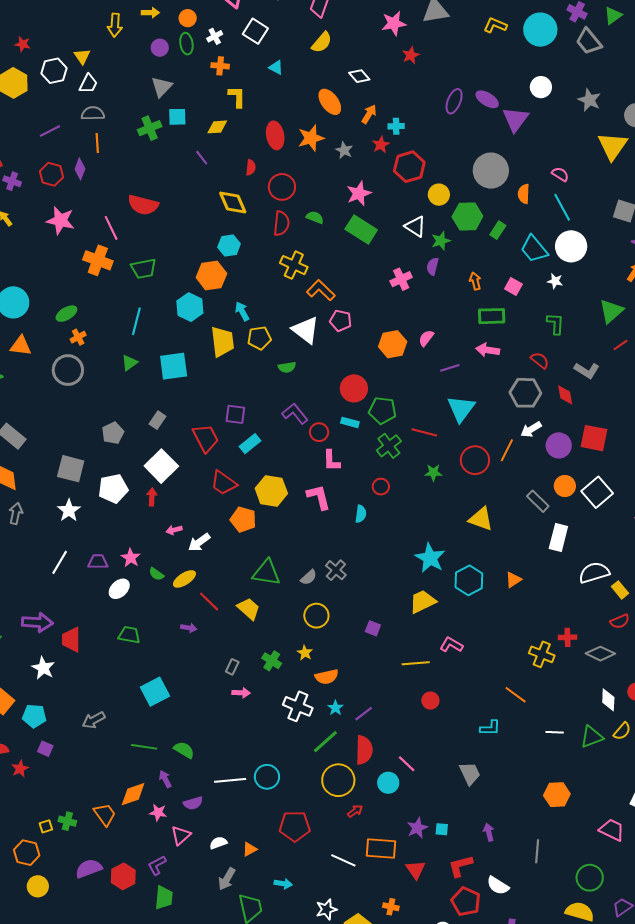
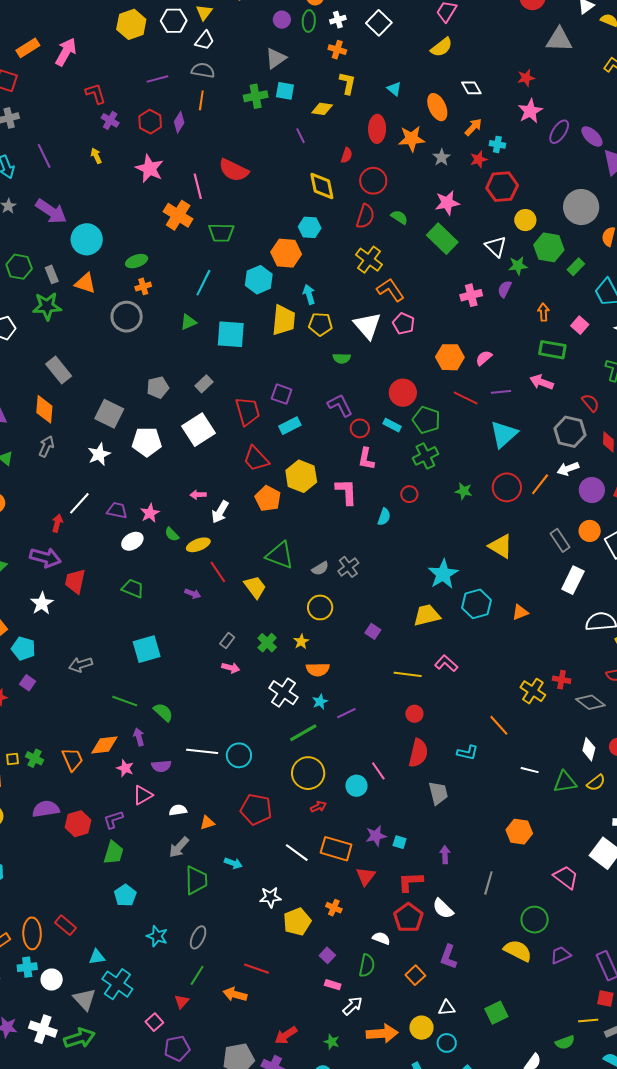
pink star: (394, 23) -> (530, 111), moved, turned -30
cyan triangle: (276, 67) -> (394, 89), moved
red line: (424, 432) -> (466, 398), moved
red arrow: (152, 497) -> (57, 523), moved
white arrow: (199, 542) -> (220, 512), turned -35
red semicircle: (364, 750) -> (418, 753), moved

